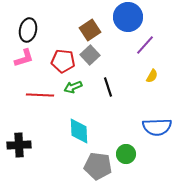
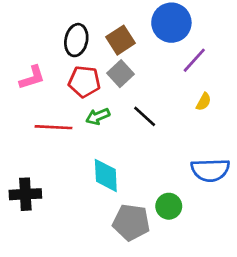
black ellipse: (28, 30) -> (76, 40), moved
black line: (108, 87) -> (145, 116), turned -30

